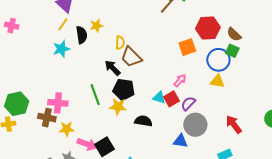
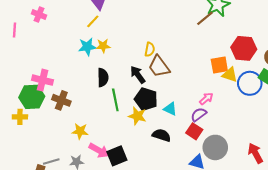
yellow star: (96, 26) -> (103, 46), moved
black semicircle: (82, 35) -> (103, 78), moved
yellow triangle: (217, 81) -> (230, 75), moved
cyan triangle: (159, 98) -> (170, 109), moved
red square: (171, 99) -> (194, 131), moved, turned -35
pink cross: (58, 103) -> (43, 80), moved
purple semicircle: (188, 103) -> (199, 114), moved
brown cross: (47, 118) -> (61, 100), moved

